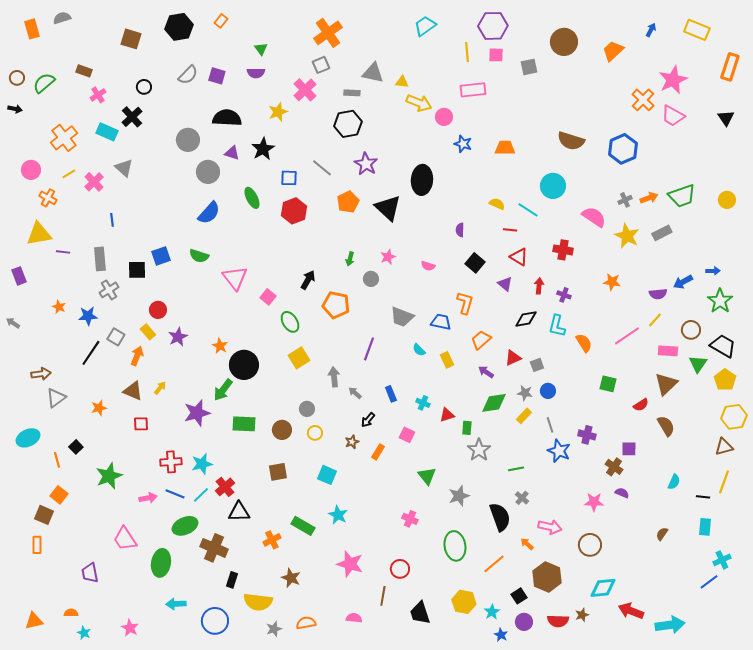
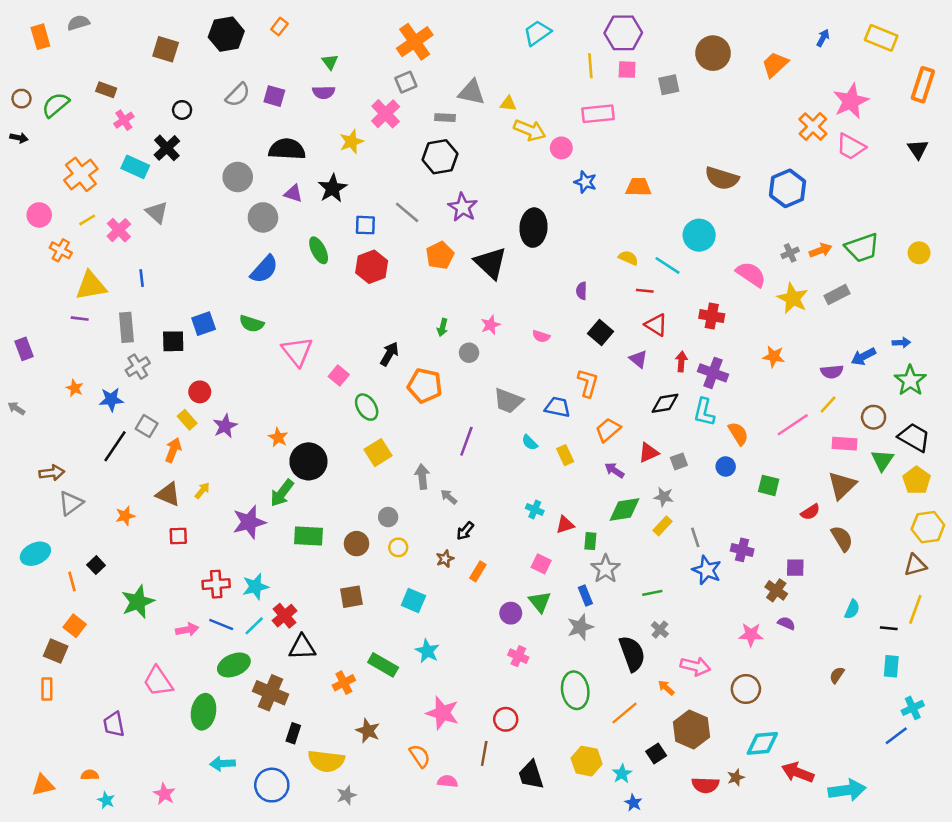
yellow triangle: (39, 234) -> (91, 286), moved
purple cross: (564, 295) -> (713, 373), size x1.6
blue circle: (548, 391) -> (726, 466), moved
blue rectangle: (391, 394) -> (585, 595), moved
pink square: (407, 435) -> (541, 564), moved
purple circle: (524, 622) -> (511, 613), moved
orange semicircle: (306, 623) -> (420, 756), moved, turned 66

